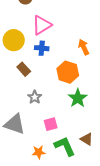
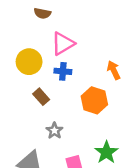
green star: (78, 98) -> (106, 152), moved

